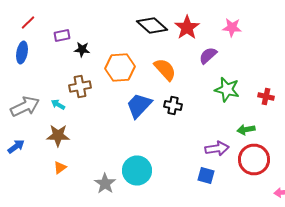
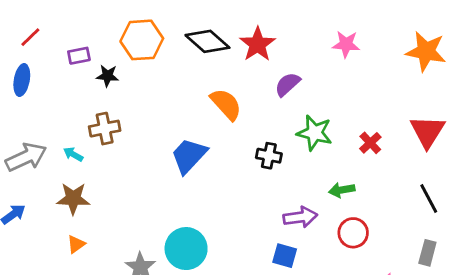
pink star: (232, 28) -> (346, 44), moved
orange hexagon: (120, 68) -> (142, 40), moved
red cross: (266, 96) -> (370, 143), turned 35
black cross: (173, 106) -> (269, 156), moved
red circle: (254, 160) -> (353, 233), size x0.7

